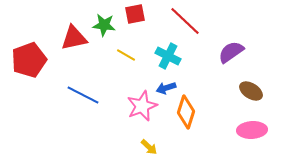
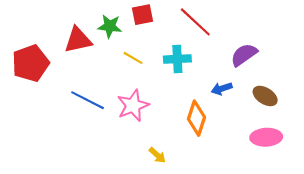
cyan cross: (168, 56) -> (177, 59), turned -30
blue arrow: (166, 88) -> (222, 89), moved
pink star: (142, 106) -> (133, 105), moved

